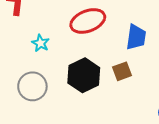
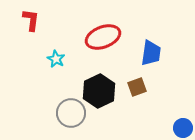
gray circle: (32, 86) -> (71, 113), moved

